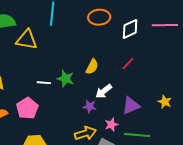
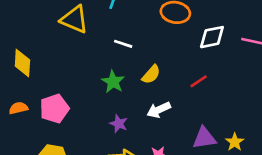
white line: (44, 83) -> (123, 44), moved
purple star: (90, 106) -> (119, 124), moved
purple triangle: (131, 106) -> (204, 138), moved

